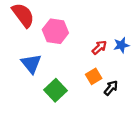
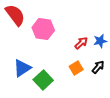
blue triangle: (31, 64) -> (22, 68), moved, turned 36
black arrow: (111, 88) -> (98, 67), moved

